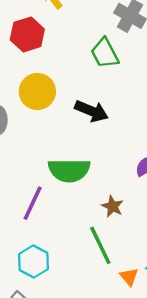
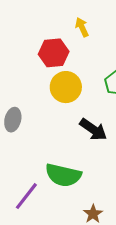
yellow circle: (37, 91) -> (66, 87), moved

